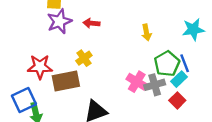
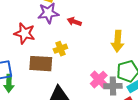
yellow arrow: (146, 32) -> (118, 41), size x1.5
red star: (40, 67) -> (25, 33), moved

